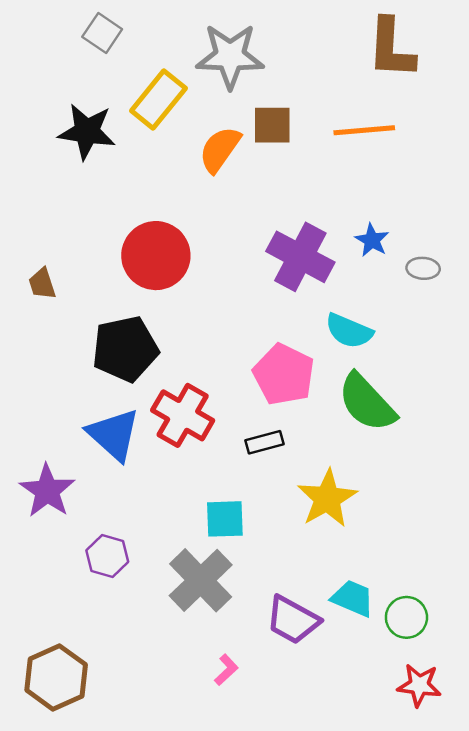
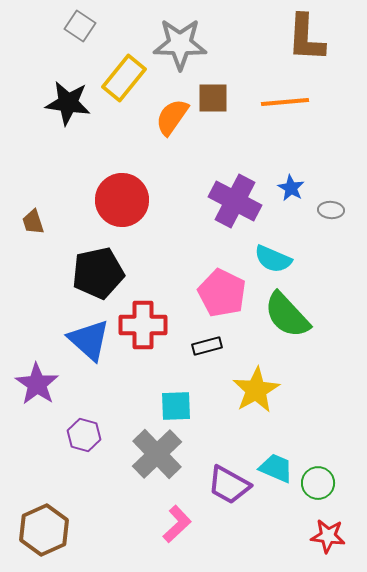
red cross: (183, 415) -> (143, 325), turned -30
pink L-shape: (226, 670) -> (177, 524), size x1.5

